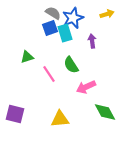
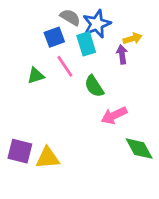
yellow arrow: (107, 14) -> (133, 38), moved
blue square: (50, 28) -> (54, 37), moved
pink line: (49, 74) -> (65, 66), moved
yellow triangle: (60, 119) -> (48, 158), moved

